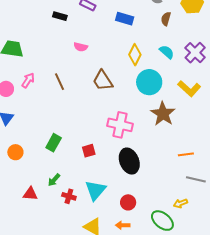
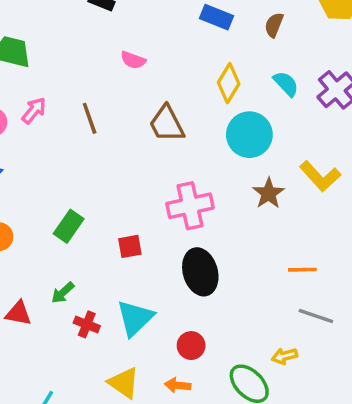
brown semicircle: (166, 19) -> (274, 25), moved
yellow L-shape: (189, 89) -> (320, 176), moved
brown star: (163, 114) -> (269, 193), size x0.7
pink cross: (120, 125) -> (190, 206), turned -30

